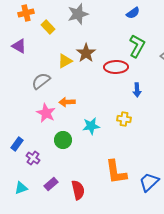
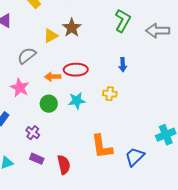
red ellipse: (116, 67) -> (76, 70), moved
pink star: (46, 113) -> (20, 88), moved
green circle: (63, 140) -> (49, 104), moved
purple cross: (33, 158) -> (33, 133), moved
purple rectangle: (51, 184) -> (37, 159), turned 64

